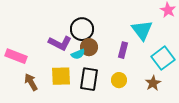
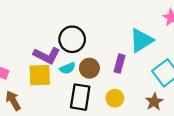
cyan triangle: (142, 30) -> (141, 40), turned 35
brown circle: (89, 47) -> (89, 68), moved
yellow square: (61, 76) -> (40, 75), moved

